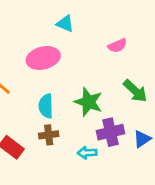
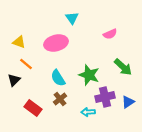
cyan triangle: (65, 24) -> (72, 18), turned 32
cyan semicircle: (46, 106) -> (58, 78), turned -30
brown cross: (49, 135) -> (60, 99), turned -32

